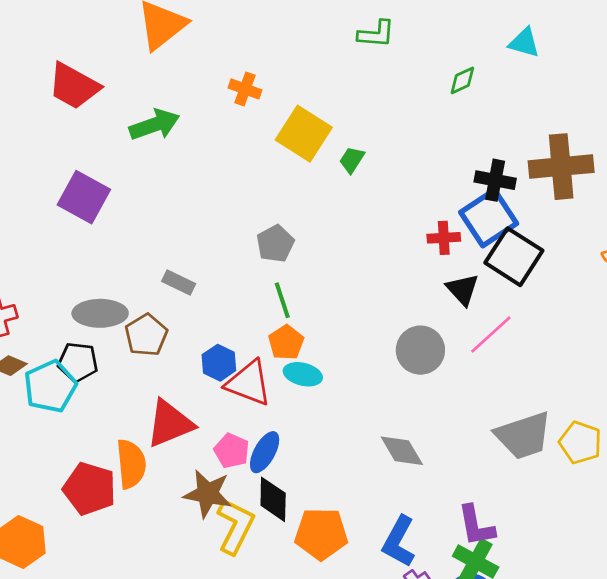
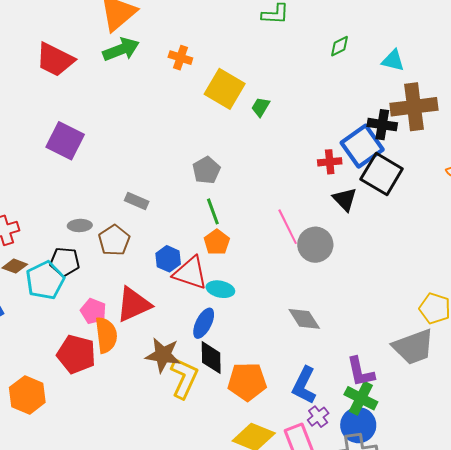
cyan triangle: (524, 43) -> (393, 60), moved
green arrow: (154, 125) -> (121, 49), moved
black cross: (495, 180) -> (382, 125), moved
gray ellipse: (100, 313) -> (80, 225), size x0.6
pink line: (491, 334) -> (288, 227), moved, turned -72
cyan ellipse: (303, 374) -> (220, 289), moved
gray trapezoid: (523, 436) -> (413, 347), moved
pink pentagon: (232, 451) -> (93, 311), moved

